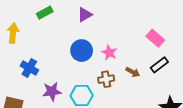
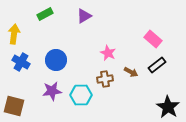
blue circle: (82, 51) -> (56, 60), moved
blue cross: (29, 68) -> (21, 62), moved

